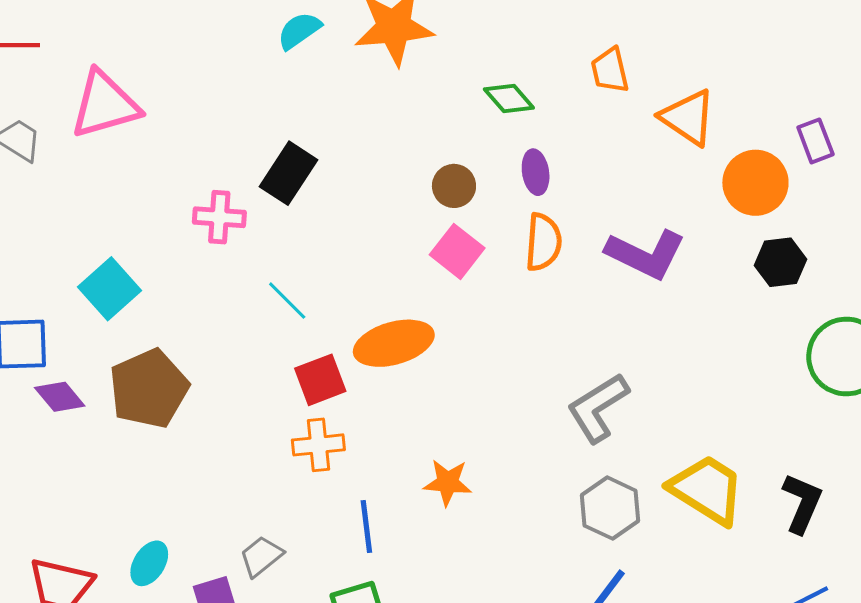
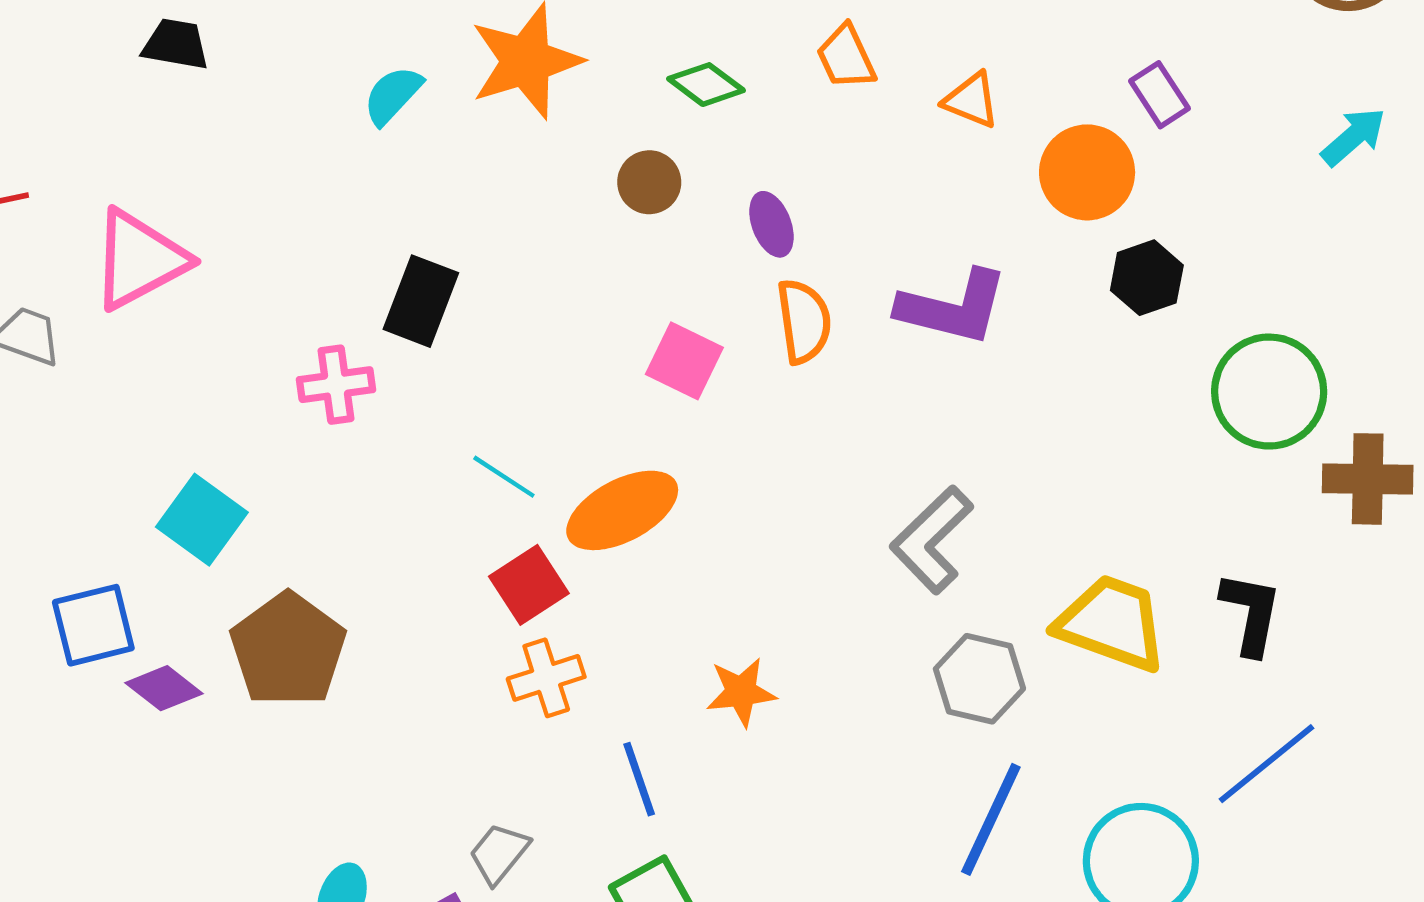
green diamond: (509, 98) -> (706, 85), moved
orange triangle: (688, 117) -> (971, 100), size x0.7
brown circle: (454, 186) -> (649, 182), moved
cyan line: (287, 301) -> (504, 477), moved

